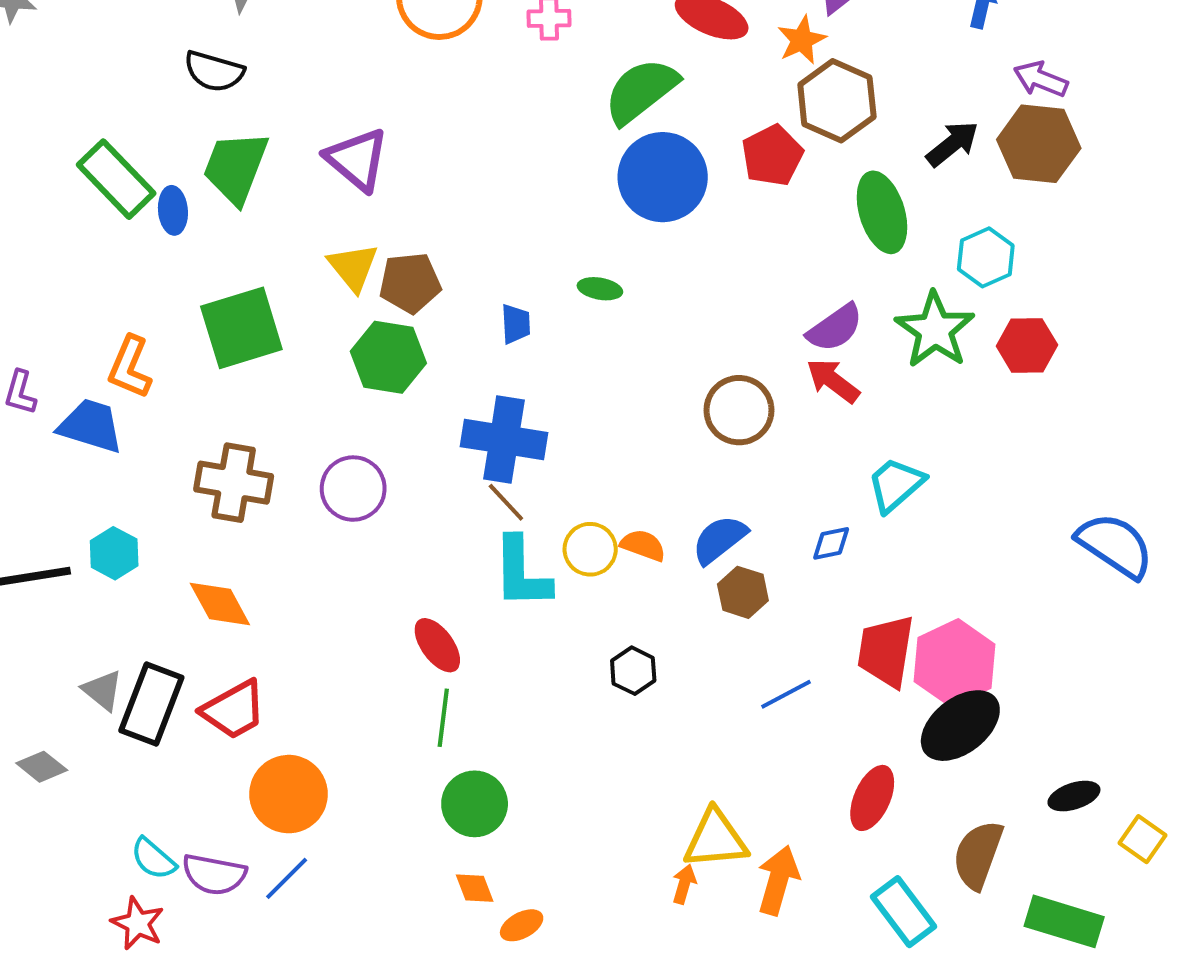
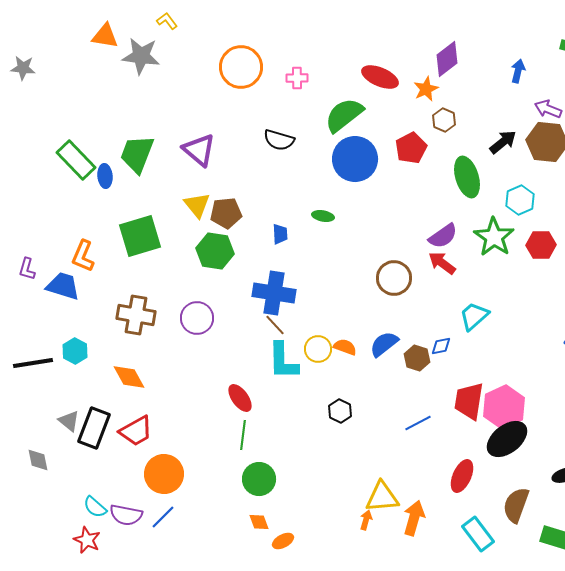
black semicircle: (214, 71) -> (279, 140), moved
brown hexagon: (837, 101) -> (444, 120), size x0.6
brown hexagon: (743, 592) -> (417, 358), moved
gray diamond: (42, 767) -> (38, 460), turned 40

